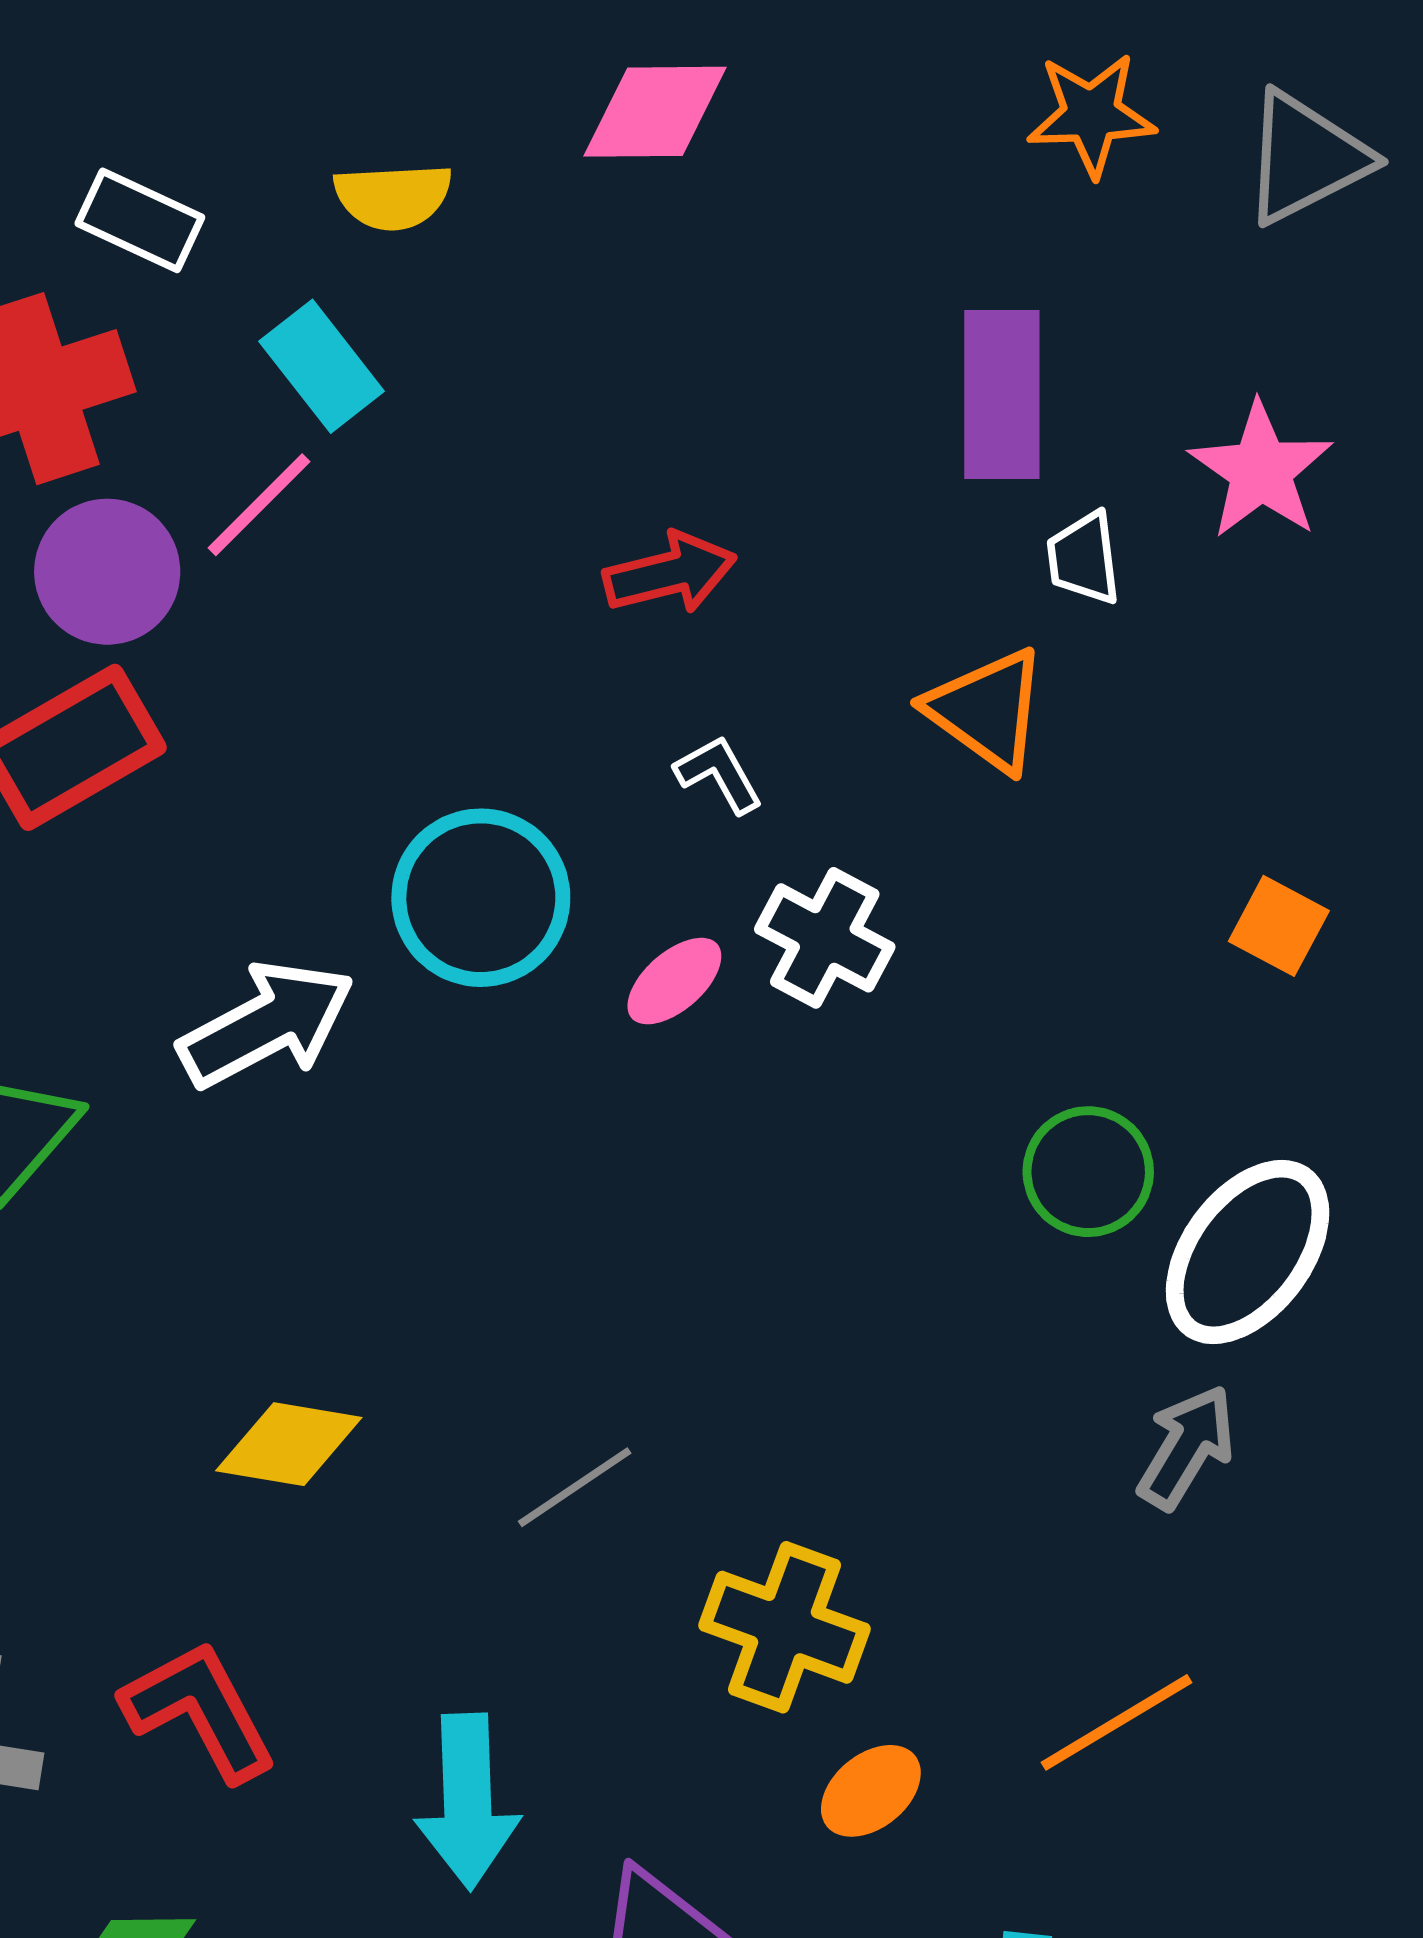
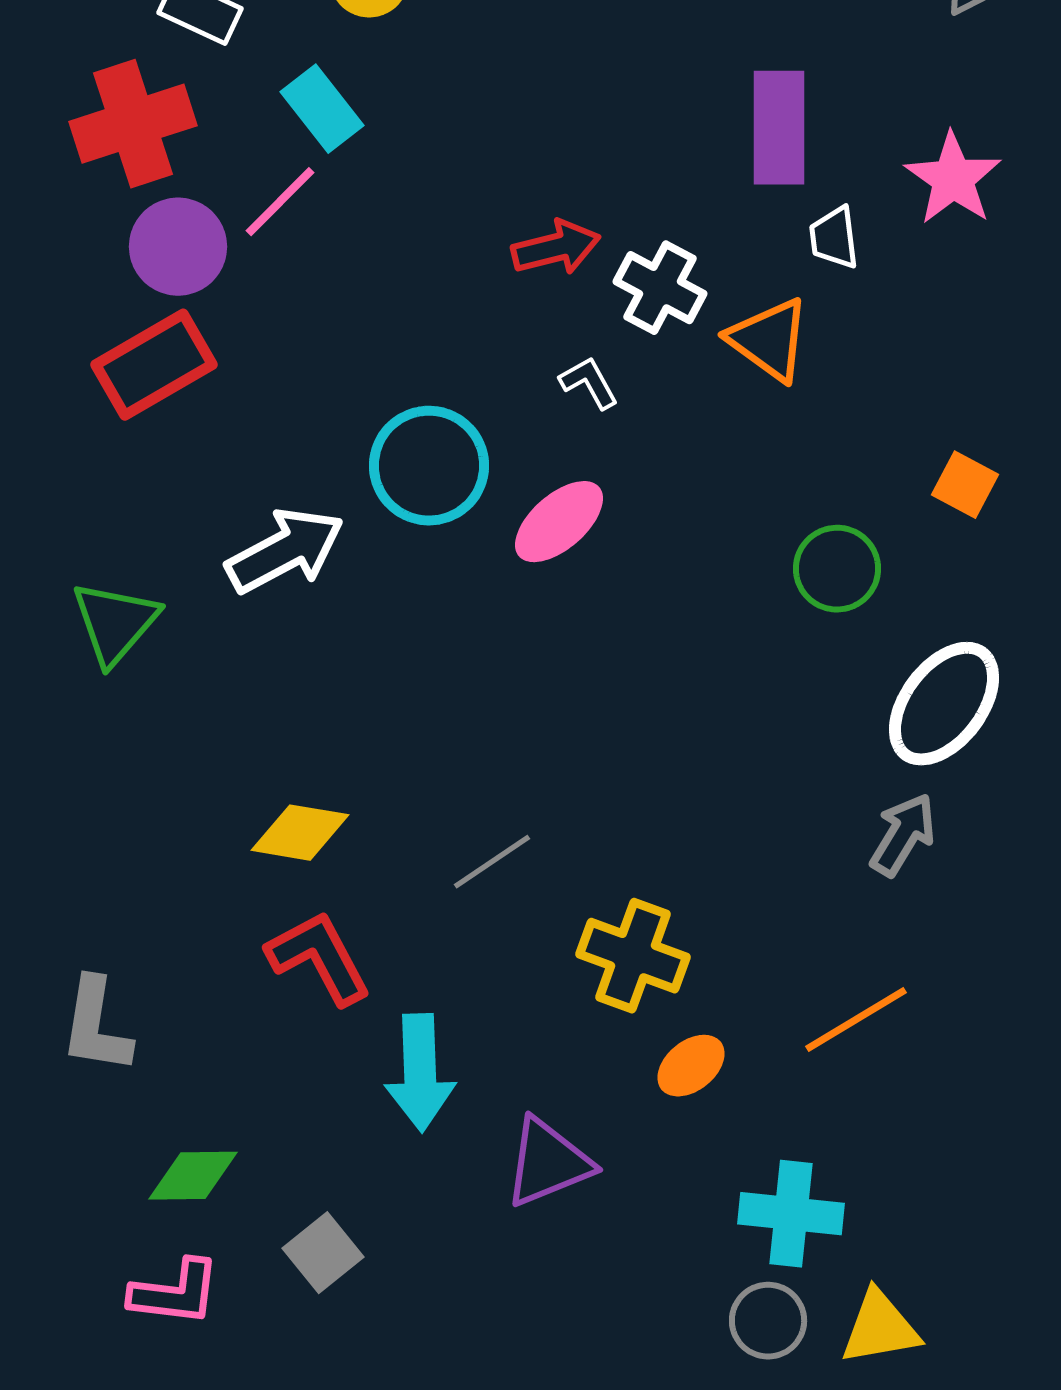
white cross: (825, 938) -> (660, 288), moved
pink ellipse: (674, 981) -> (559, 522), size x1.4
green circle: (1088, 1172) -> (837, 569), moved
red L-shape: (199, 1711) -> (319, 958), moved

